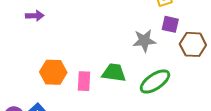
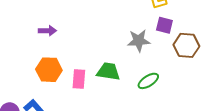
purple arrow: (35, 16) -> (47, 31), moved
green ellipse: (155, 82) -> (148, 81), size x0.7

